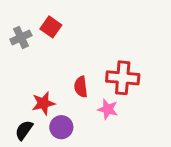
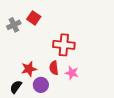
red cross: (123, 78) -> (64, 45), moved
red semicircle: (81, 87) -> (54, 68), moved

